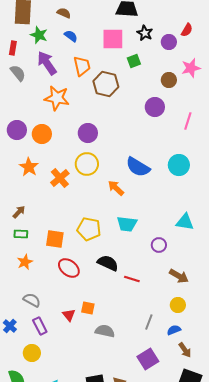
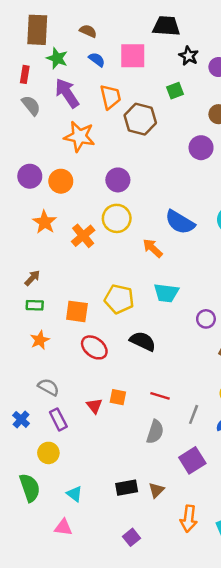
pink square: (113, 39) -> (133, 56), moved
red line: (132, 279) -> (160, 396), moved
gray semicircle: (105, 331) -> (155, 432), moved, turned 96

